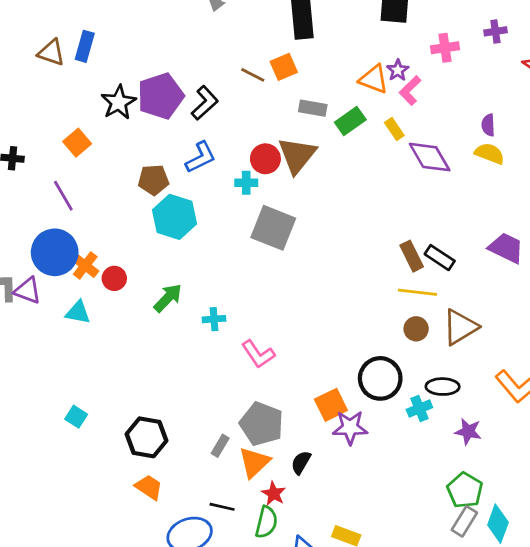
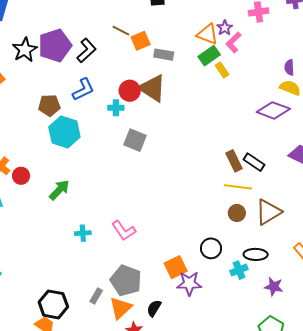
orange square: (284, 67) -> (141, 41), moved
green rectangle: (350, 121) -> (209, 56), moved
brown triangle: (297, 155) -> (152, 88), turned -36
purple diamond: (430, 157) -> (273, 110), moved, turned -40
gray square: (273, 228) -> (135, 140), size x0.7
cyan cross: (214, 319) -> (83, 233), moved
black circle: (380, 378) -> (211, 248), size x0.7
black hexagon: (146, 437) -> (53, 304), moved

